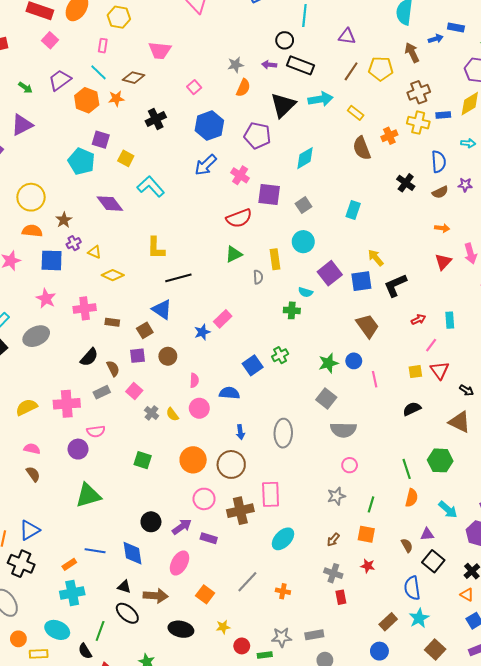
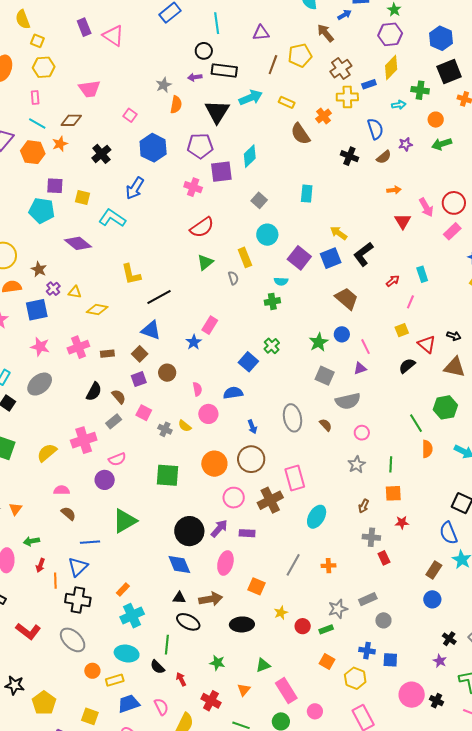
blue arrow: (206, 165) -> (135, 188), moved
purple square: (269, 195) -> (221, 172), moved
red triangle: (440, 370) -> (427, 344), moved
green square: (143, 460) -> (167, 475), size x1.4
black circle: (151, 522) -> (189, 531), size x1.5
purple triangle: (427, 534) -> (360, 368), moved
brown semicircle: (407, 545) -> (326, 425), moved
blue line: (95, 551) -> (90, 542), moved

